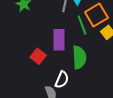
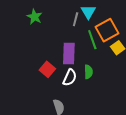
green semicircle: (79, 57) -> (88, 72), size x0.6
white semicircle: (62, 80) -> (70, 77), moved

